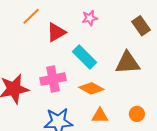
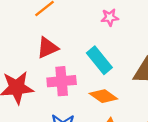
red triangle: (56, 32) -> (47, 48), moved

